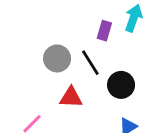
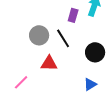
black circle: (121, 85) -> (95, 52), moved

